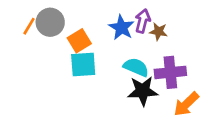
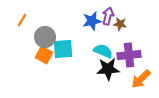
gray circle: (50, 22) -> (45, 37), moved
blue star: (122, 28) -> (92, 21), turned 30
orange square: (79, 41) -> (44, 55), moved, turned -30

